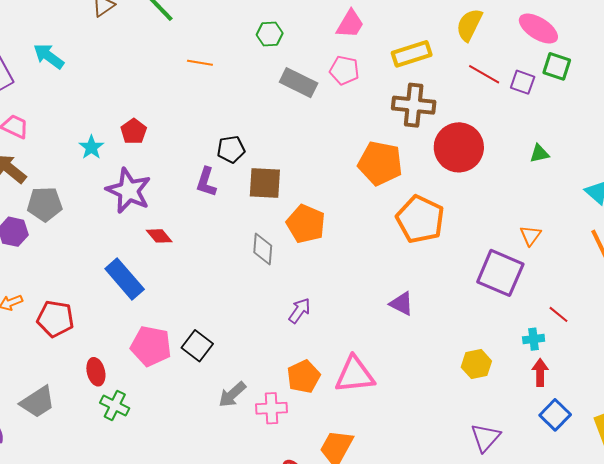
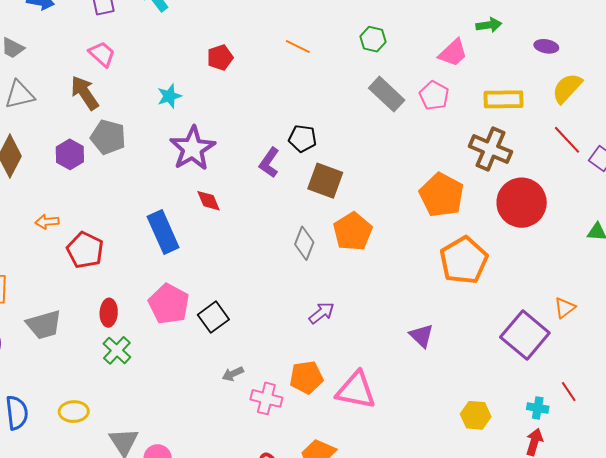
red pentagon: (134, 131) -> (220, 58), moved
gray arrow: (232, 394) -> (233, 374), size x0.7

